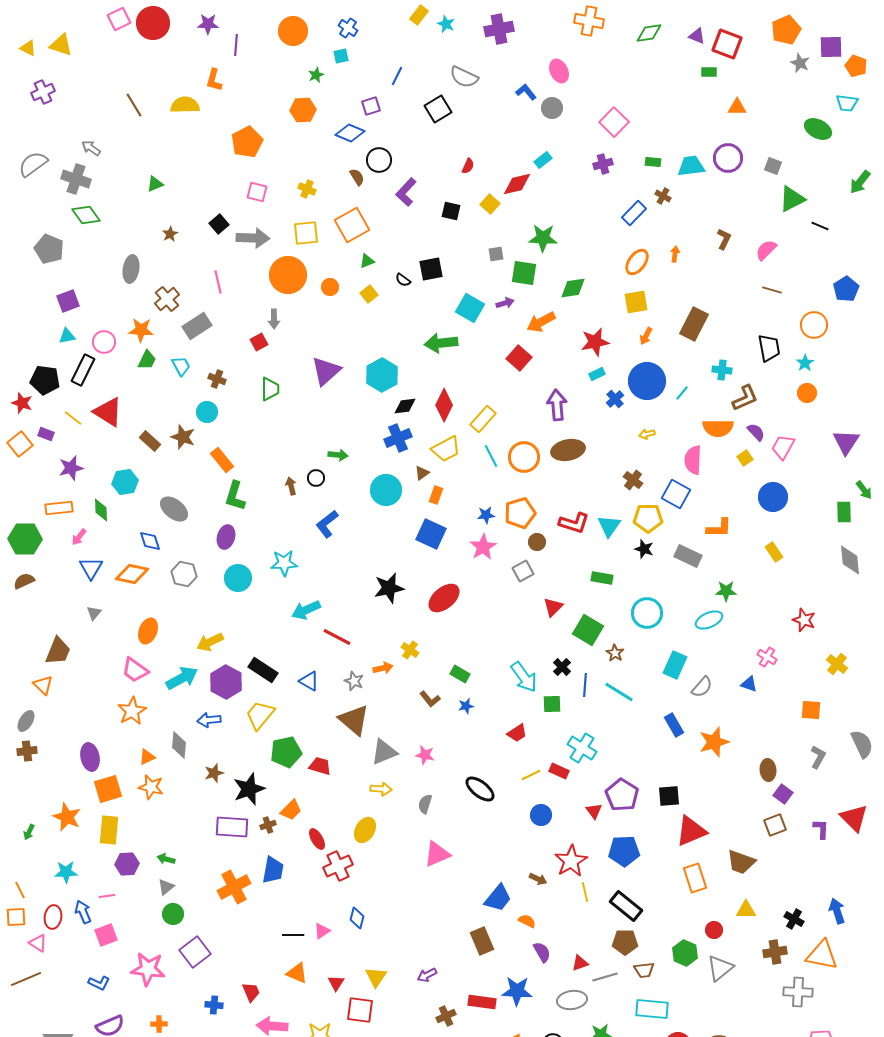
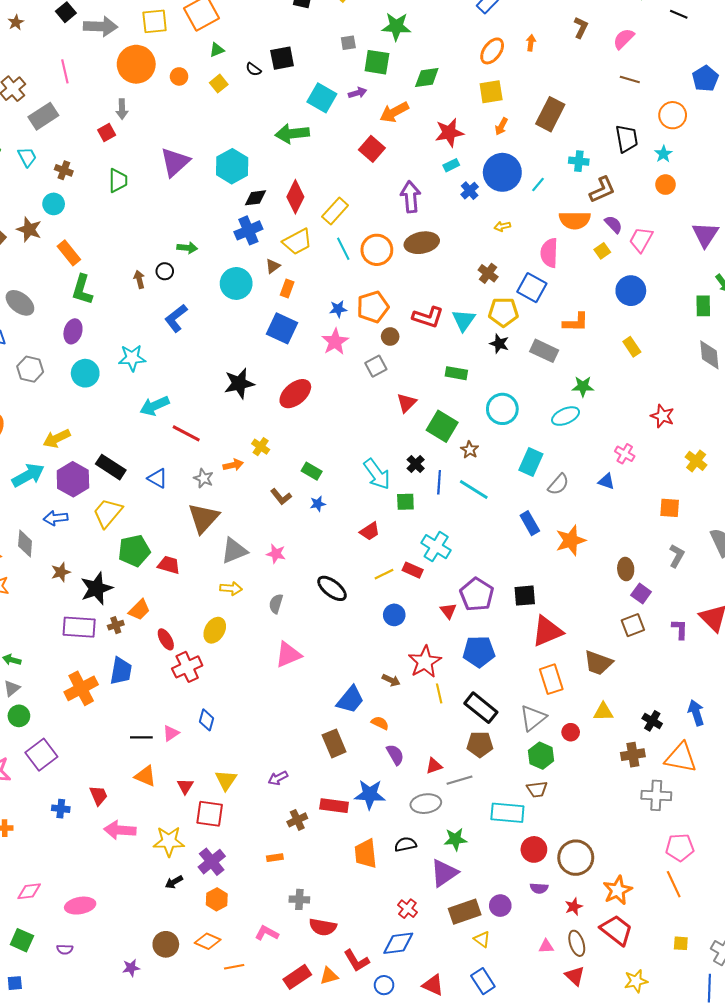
brown triangle: (354, 720) -> (204, 518), turned 32
gray triangle: (720, 968) -> (533, 718), moved
brown trapezoid: (644, 970) -> (537, 789), moved

